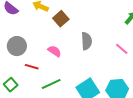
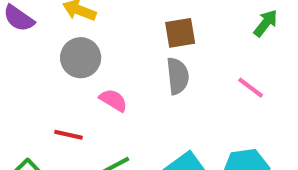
brown square: (61, 19) -> (180, 33), moved, turned 35
gray circle: (17, 46) -> (81, 58), moved

